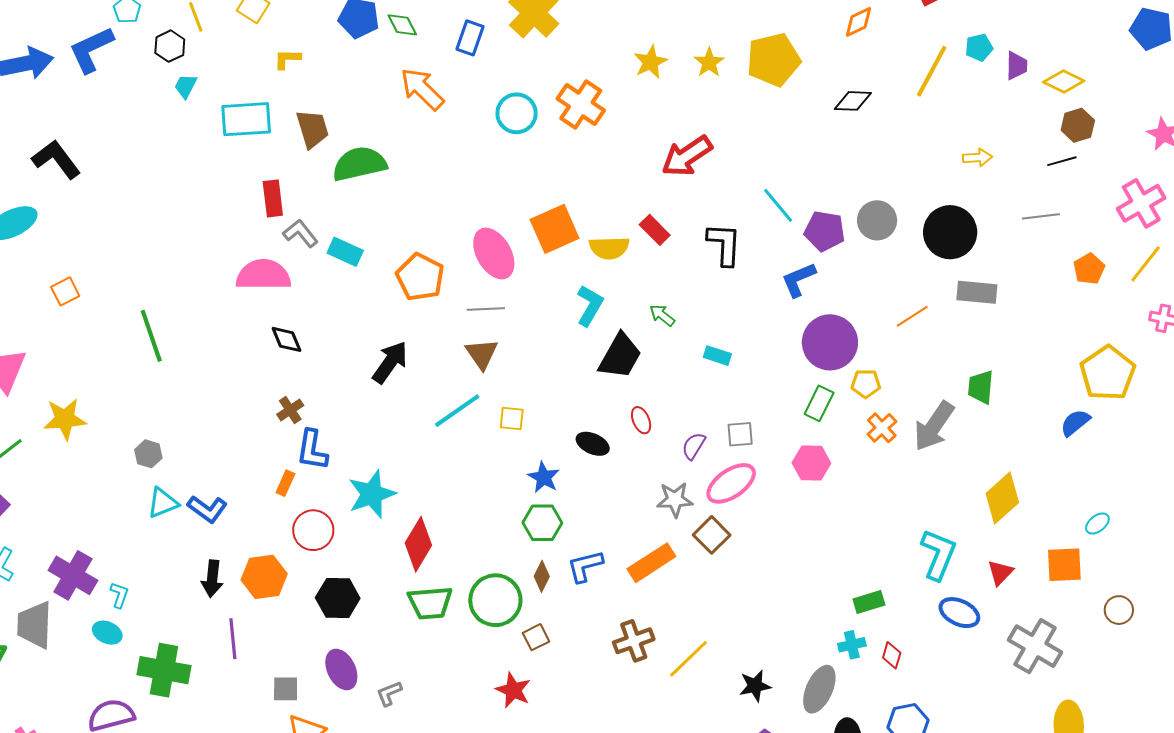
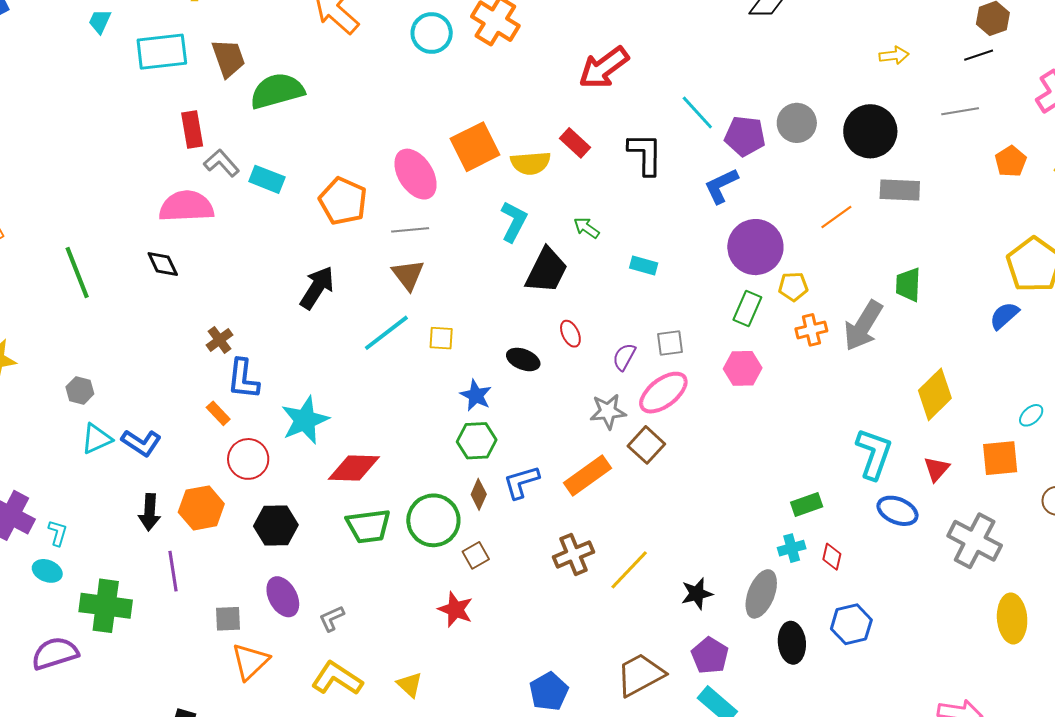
black diamond: (286, 339) -> (163, 264), moved
orange cross: (882, 428) -> (811, 330), turned 32
orange rectangle: (285, 483) -> (218, 413), turned -65
red diamond: (418, 544) -> (354, 468), turned 64

